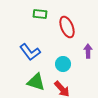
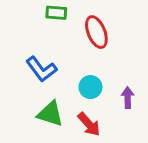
purple arrow: (88, 51) -> (128, 97), moved

